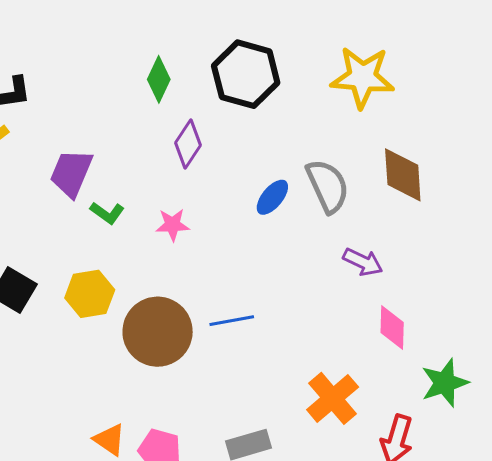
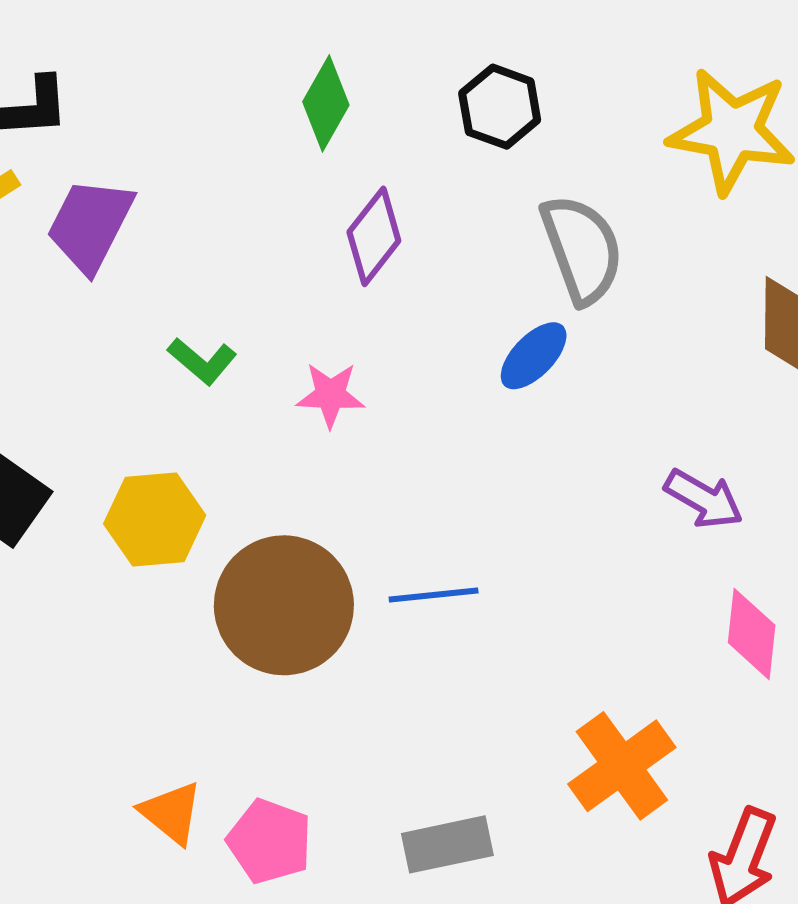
black hexagon: (246, 74) -> (500, 107), size x0.6
purple trapezoid: (71, 173) -> (90, 225), moved
gray semicircle: (328, 186) -> (582, 249), moved

